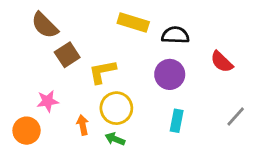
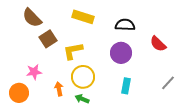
yellow rectangle: (133, 22) -> (83, 17), moved

